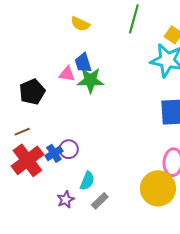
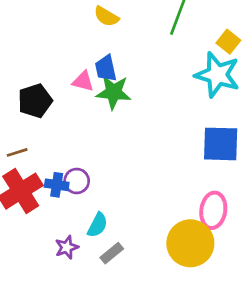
blue cross: (54, 153) -> (57, 185), turned 36

